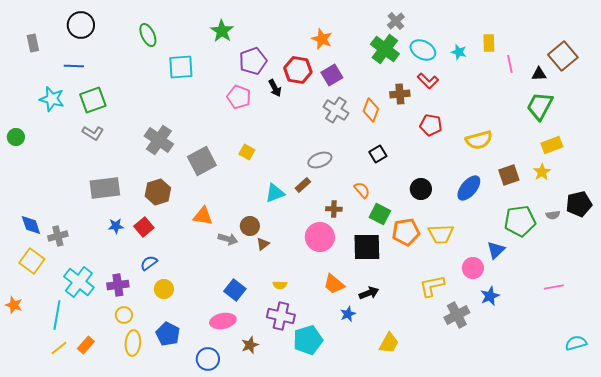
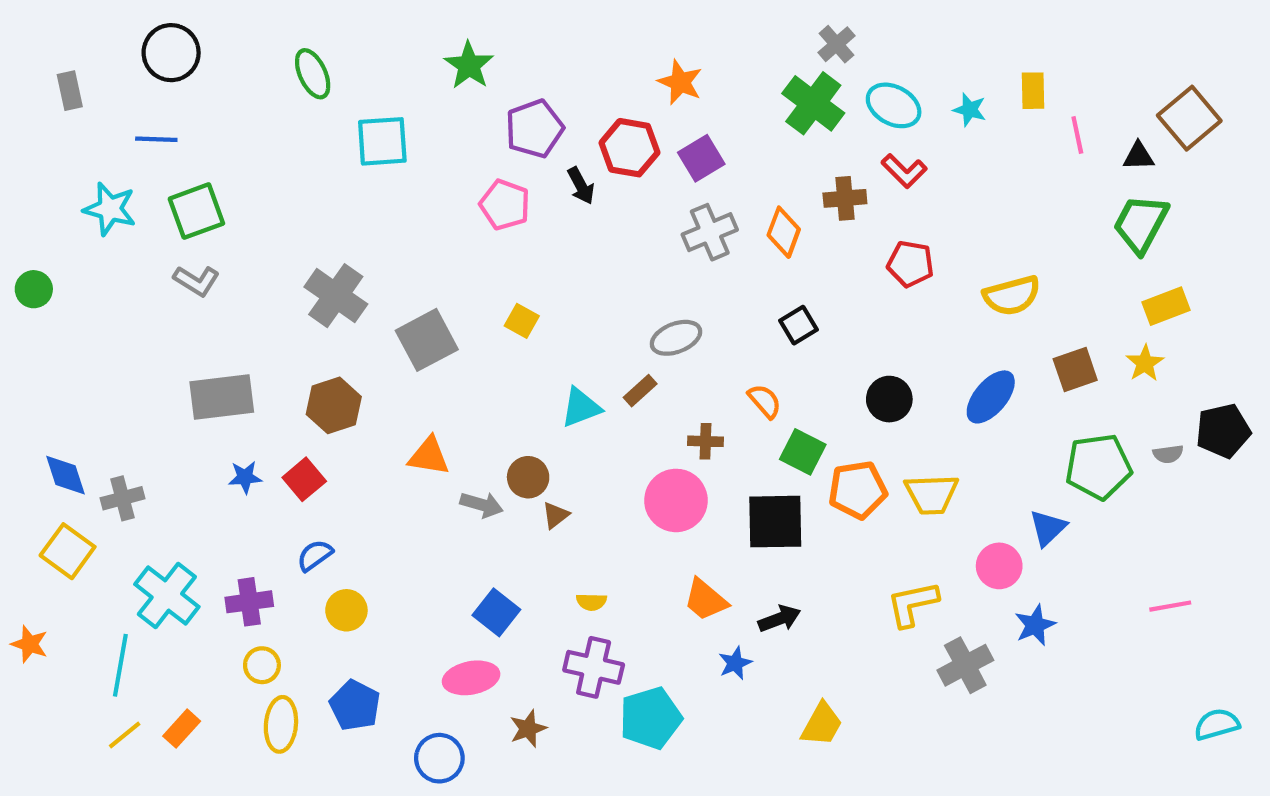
gray cross: (336, 110) -> (710, 232), turned 35

